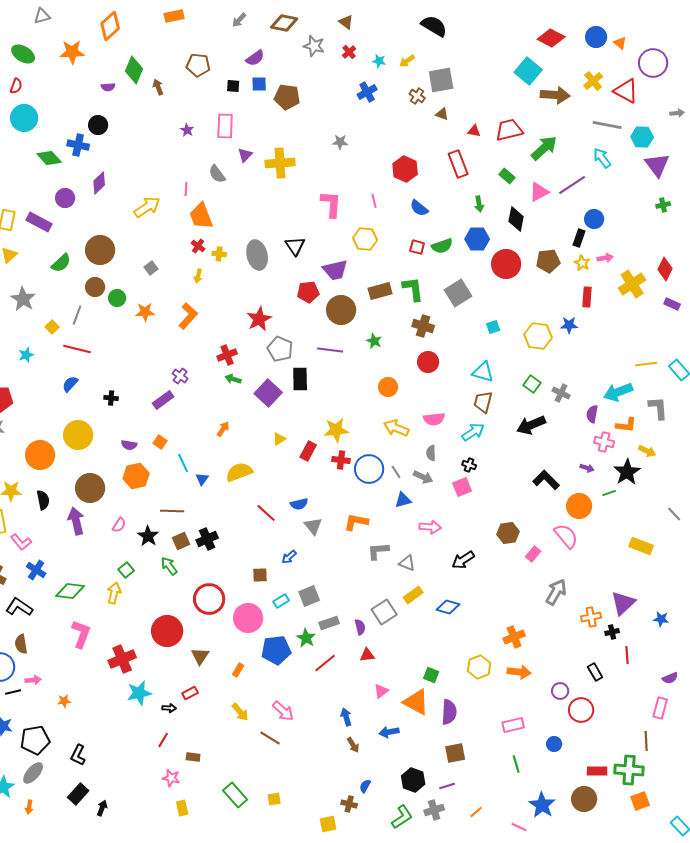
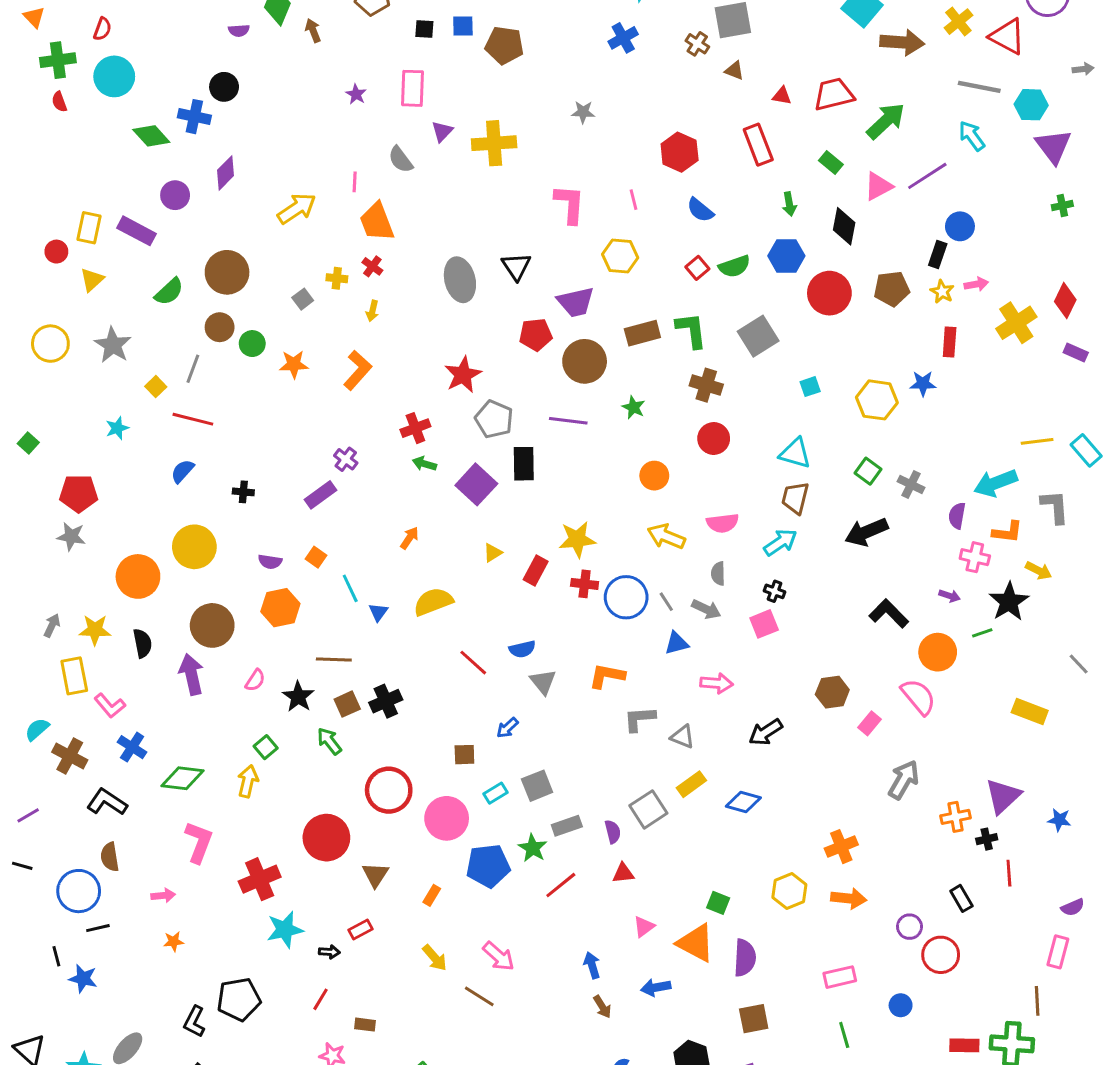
red square: (417, 247) -> (697, 268), turned 35
yellow cross: (219, 254) -> (337, 278), moved
pink arrow: (33, 680) -> (163, 895), moved
black pentagon: (35, 740) -> (239, 999), moved

